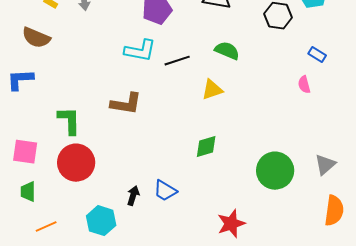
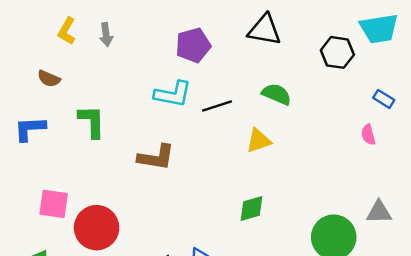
brown semicircle: (36, 38) -> (49, 79), size x0.7
green L-shape: (69, 121) -> (92, 122), moved
pink square: (25, 152) -> (54, 204), moved
gray triangle: (325, 165) -> (379, 212), moved, turned 40

